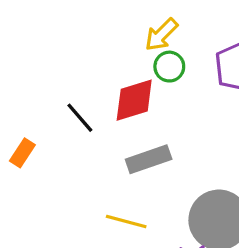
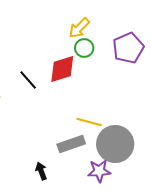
gray rectangle: (149, 159) -> (71, 144), moved
yellow line: (126, 222) -> (89, 122), moved

